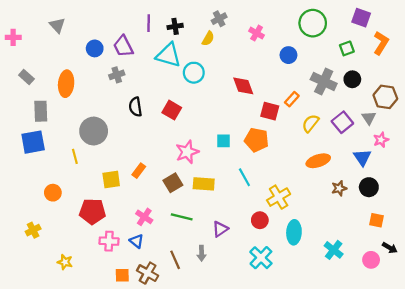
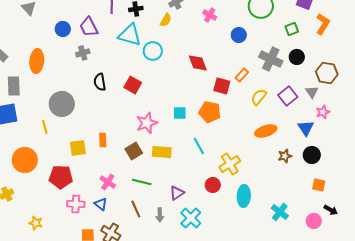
orange rectangle: (139, 171) -> (103, 140), turned -40
orange circle: (53, 193) -> (25, 160), size x1.6
cyan cross: (261, 258) -> (191, 218), moved
brown line: (175, 260) -> (136, 209), moved

